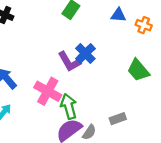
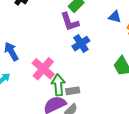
purple L-shape: (69, 62) -> (70, 22), moved
gray rectangle: (118, 119) -> (73, 91), moved

